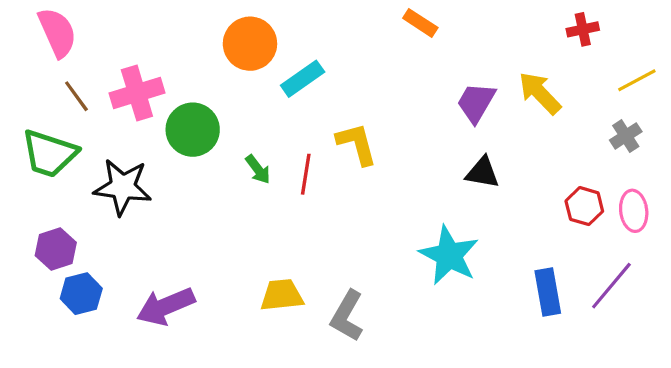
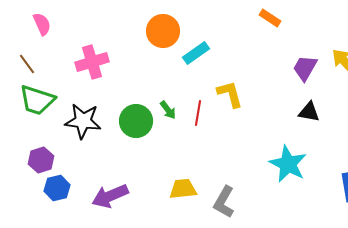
pink semicircle: (57, 32) -> (42, 24), size x0.7
brown line: (76, 96) -> (27, 64), moved
green circle: (193, 130) -> (136, 121), moved

